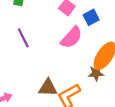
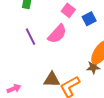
pink semicircle: (71, 38) -> (57, 34), moved

